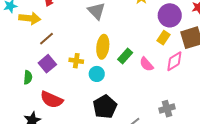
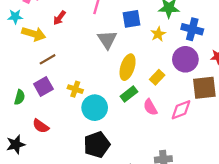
yellow rectangle: (164, 38) -> (157, 77), moved
yellow ellipse: (103, 47) -> (128, 67), moved
cyan circle: (97, 74) -> (95, 108), size x1.5
red semicircle: (52, 100) -> (41, 126), size x0.7

